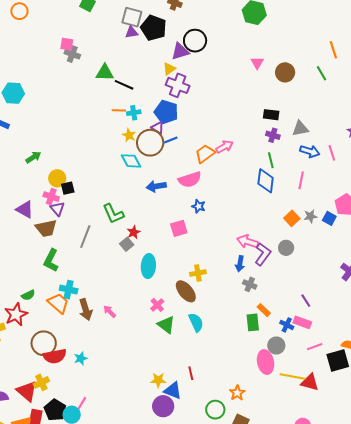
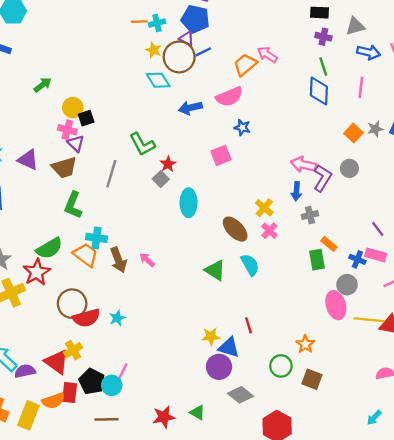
pink arrow: (224, 147) -> (267, 55), turned -114
purple triangle: (25, 210) -> (28, 160), moved
yellow cross: (198, 273) -> (264, 208), moved, turned -35
gray cross: (250, 284) -> (310, 215), turned -32
green semicircle: (28, 295) -> (49, 248), size x1.6
pink cross: (157, 305) -> (269, 231), moved

